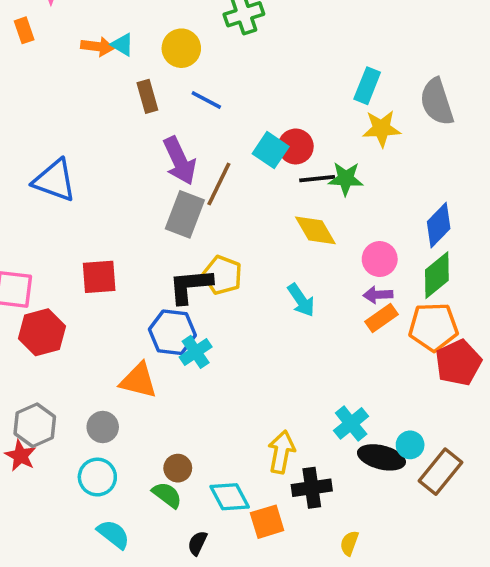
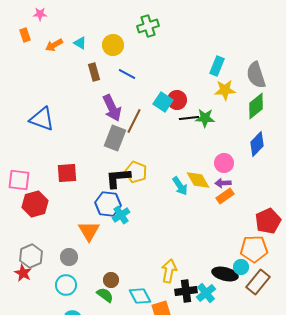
orange arrow: (97, 46) -> (54, 45), moved, turned 144
yellow diamond: (315, 230) -> (198, 180), moved
green diamond: (437, 275) -> (256, 106), moved
orange pentagon: (433, 327) -> (254, 249), moved
orange triangle: (138, 381) -> (89, 231), turned 45
cyan cross: (351, 423) -> (206, 293), moved

